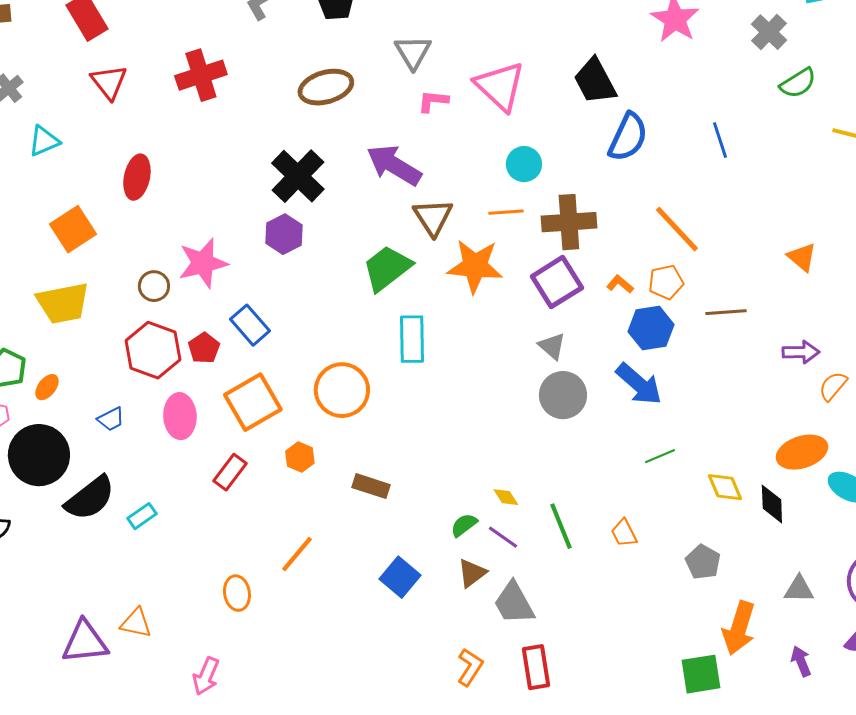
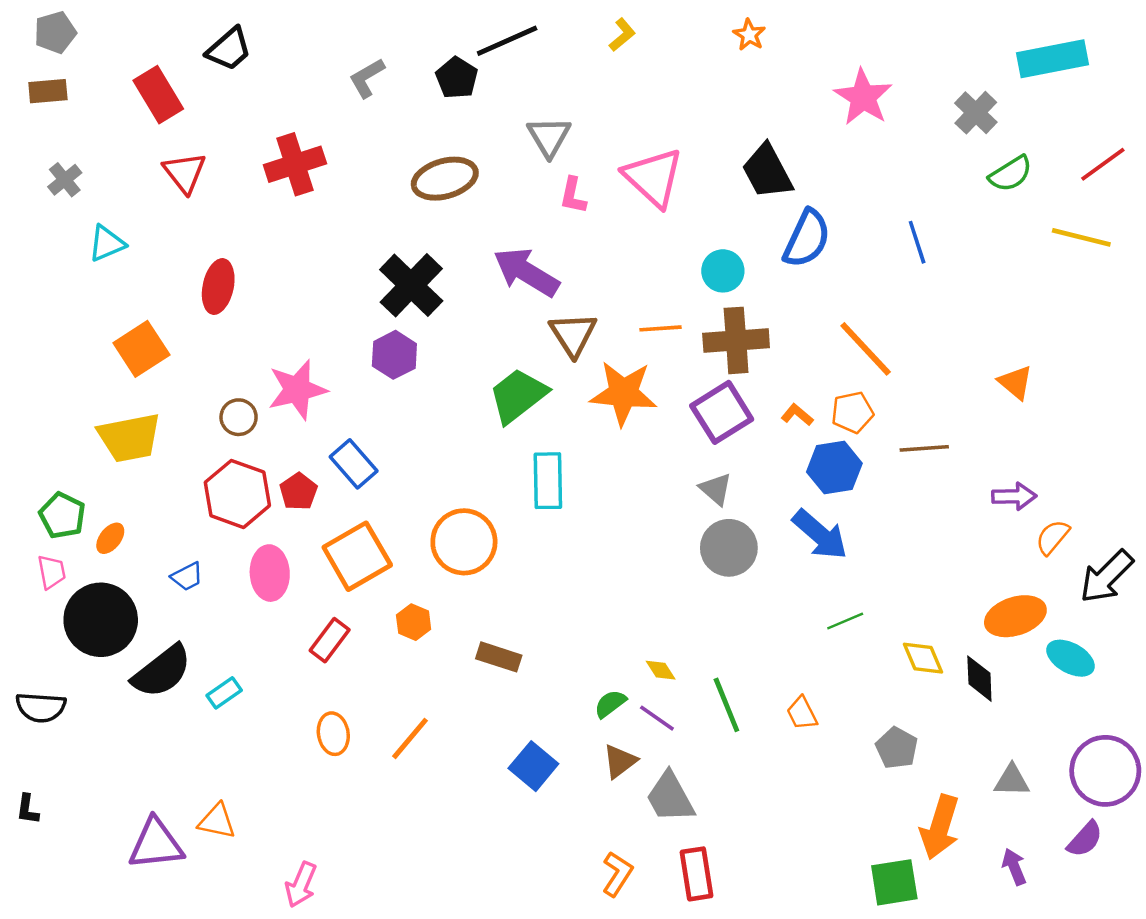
pink L-shape: (433, 101) -> (573, 195), turned -84
cyan circle: (524, 164) -> (723, 271), moved
orange ellipse: (237, 593) -> (333, 734), moved

